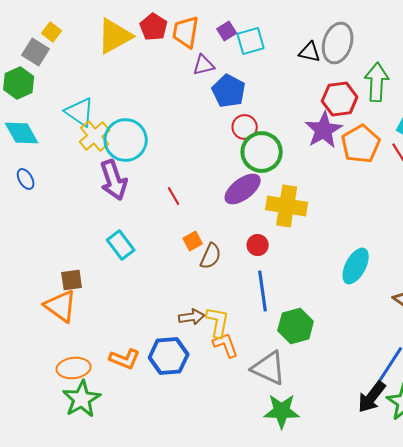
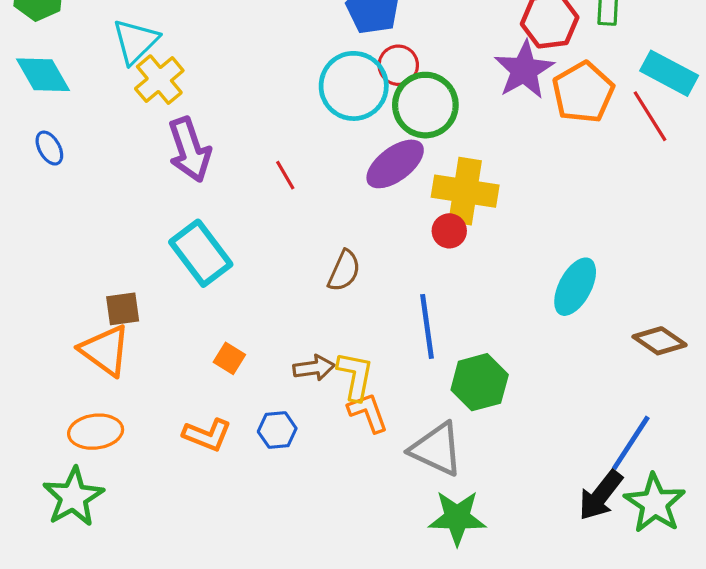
cyan triangle: (80, 112) -> (135, 41), turned 40
cyan circle: (126, 140) -> (354, 86), moved
orange square: (193, 241) -> (229, 358), moved, turned -30
cyan rectangle: (121, 245) -> (201, 253), size x1.4
red circle: (258, 245) -> (449, 231), moved
blue hexagon: (169, 356) -> (277, 430), size x0.6
orange ellipse: (74, 368) -> (96, 432), moved
green star: (82, 399) -> (73, 497), moved

